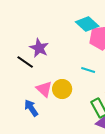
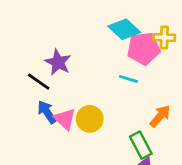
cyan line: (88, 70) -> (128, 79), moved
blue arrow: (31, 108) -> (47, 112), moved

